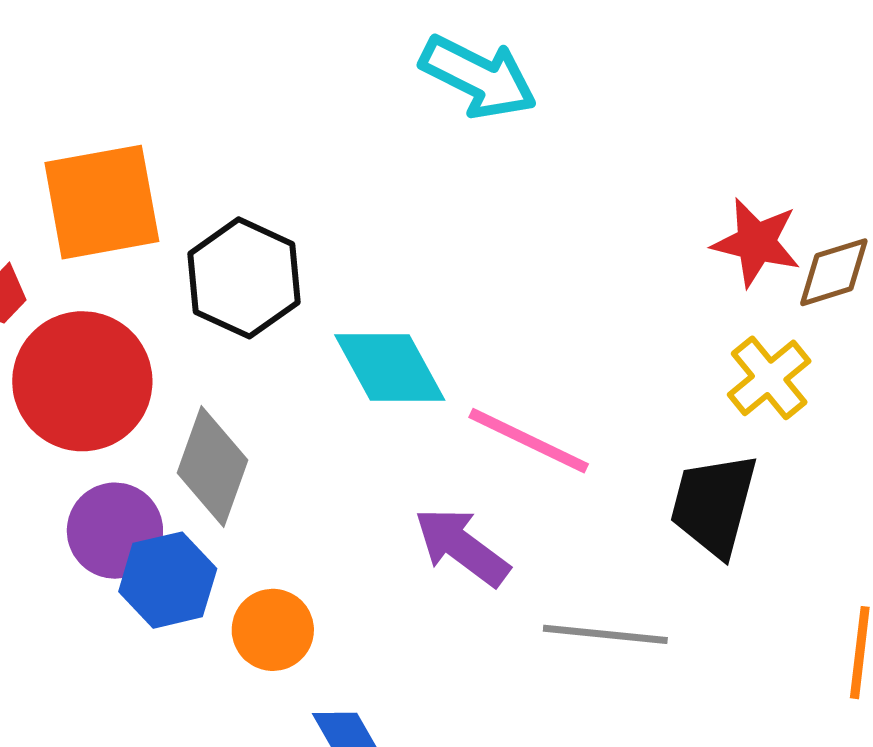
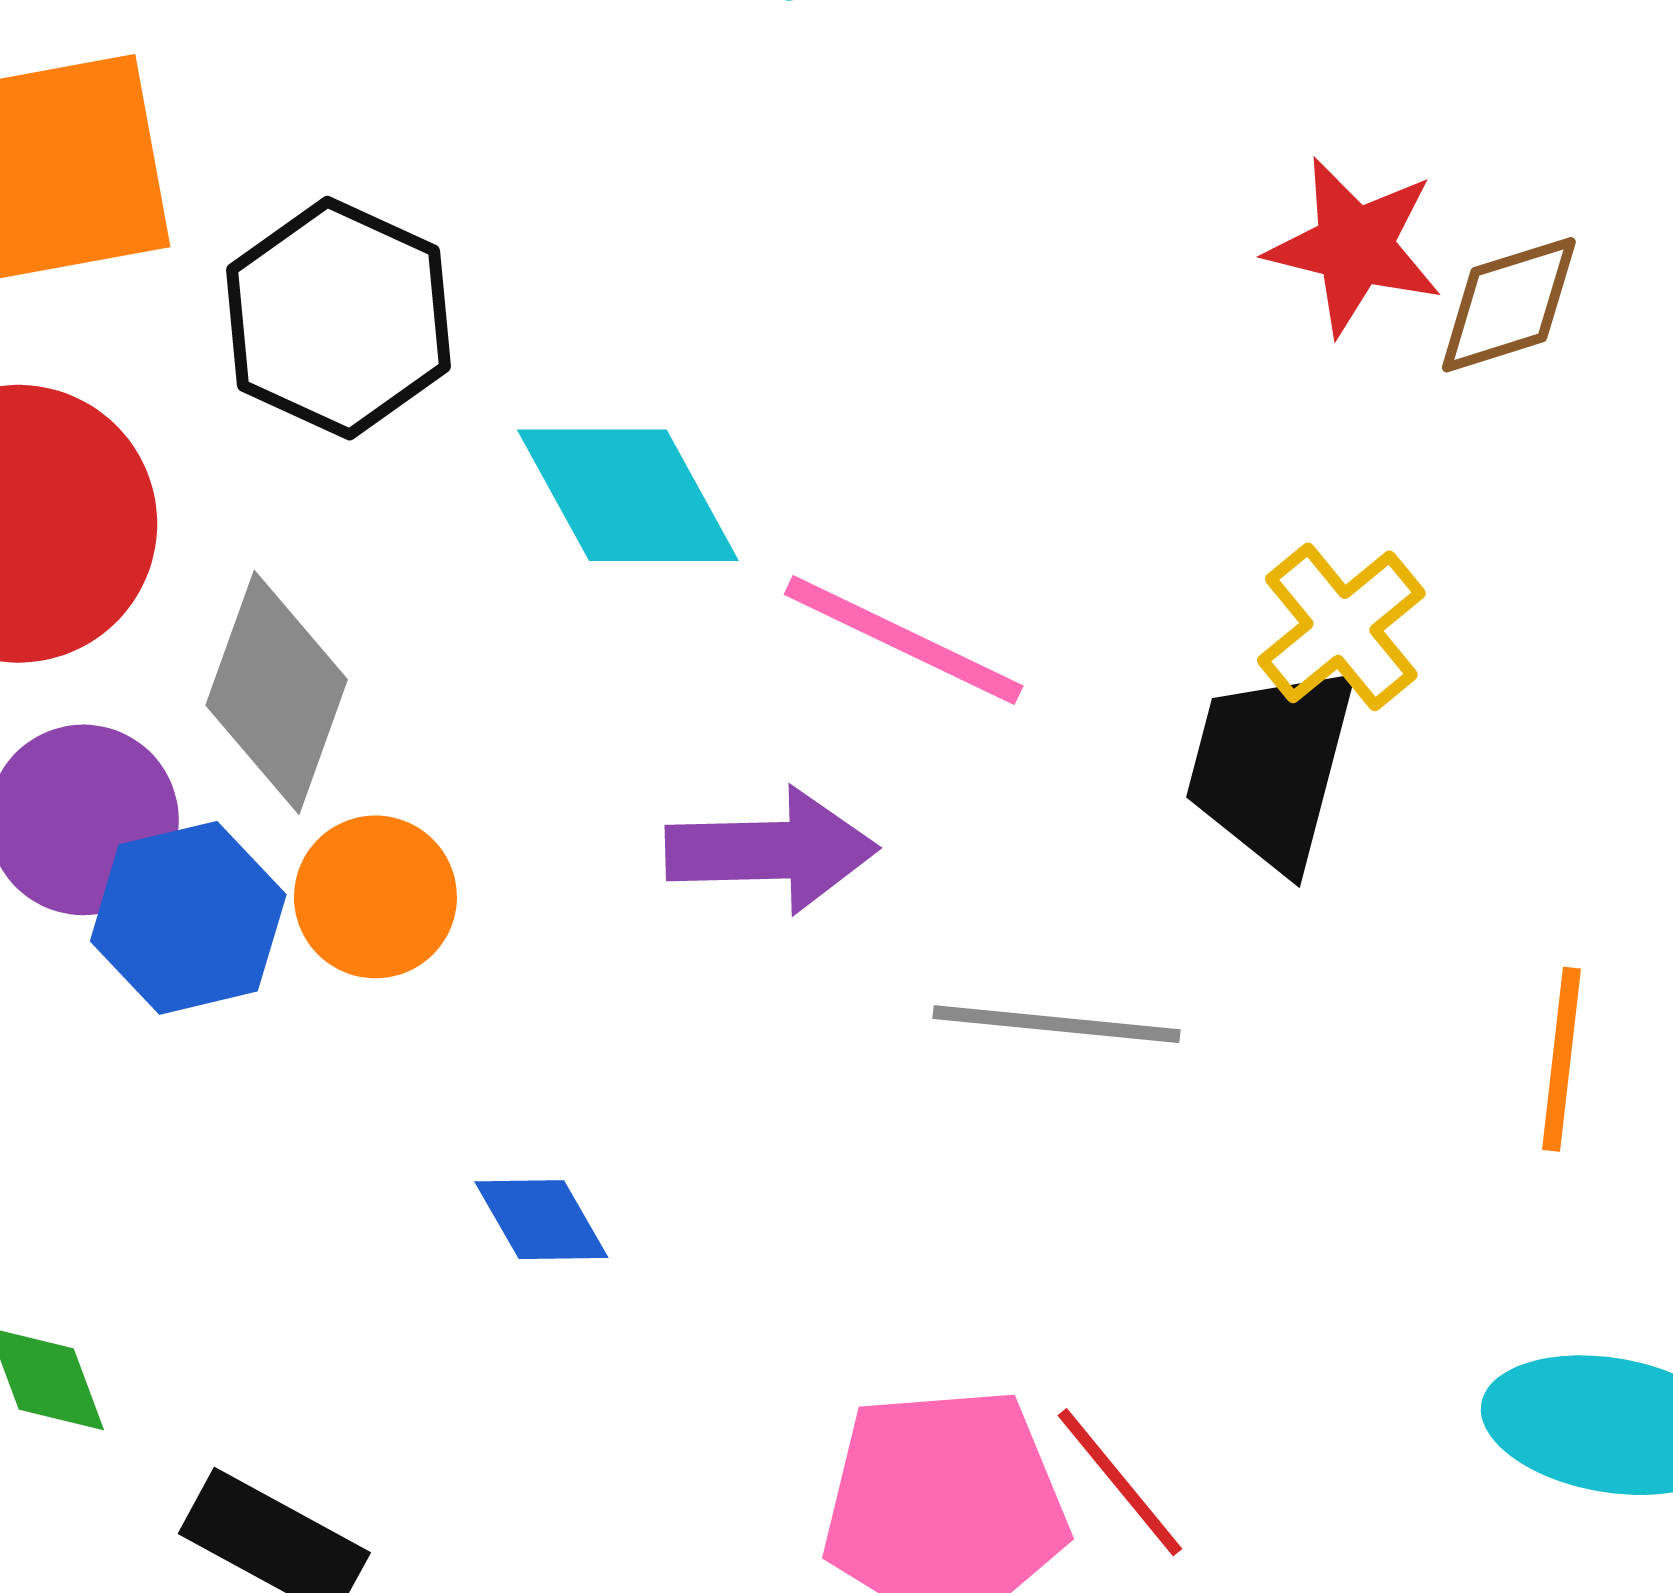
yellow cross: (769, 378) -> (1341, 627), moved
purple arrow: (462, 547) -> (772, 851), turned 142
orange circle: (273, 630) -> (375, 897), moved

